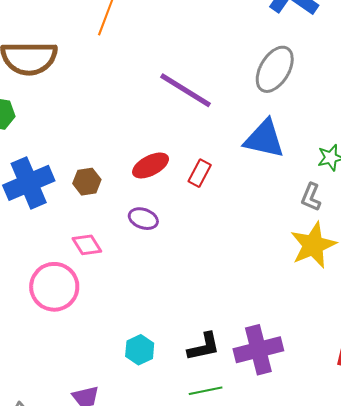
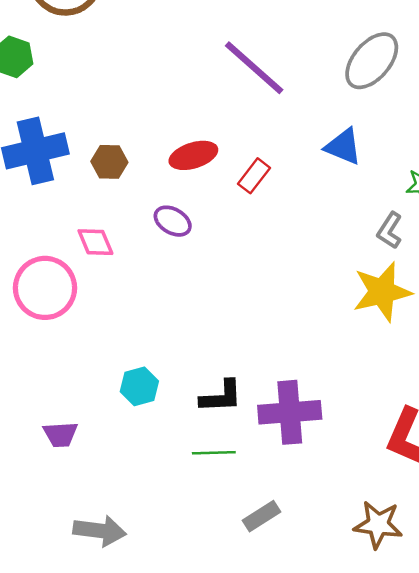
blue triangle: (264, 139) -> (343, 147), size x0.7

